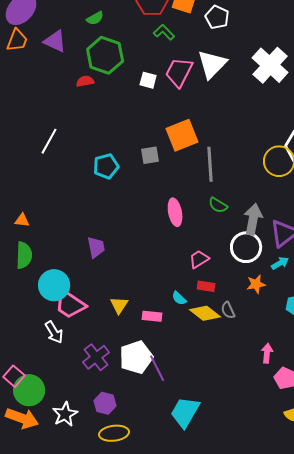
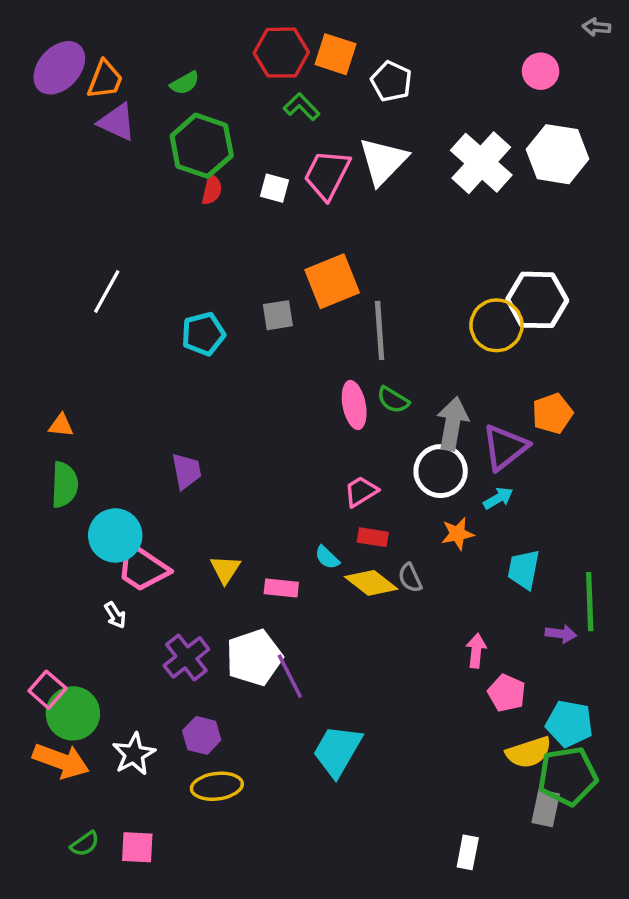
orange trapezoid: (17, 40) -> (105, 80), moved
red semicircle: (85, 81) -> (212, 190), moved, turned 114
pink ellipse: (175, 212) -> (354, 405), moved
white arrow: (54, 332) -> (115, 615), size x0.7

